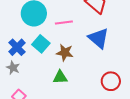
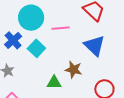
blue cross: (17, 47) -> (13, 40), moved
brown star: (65, 53) -> (74, 70), moved

